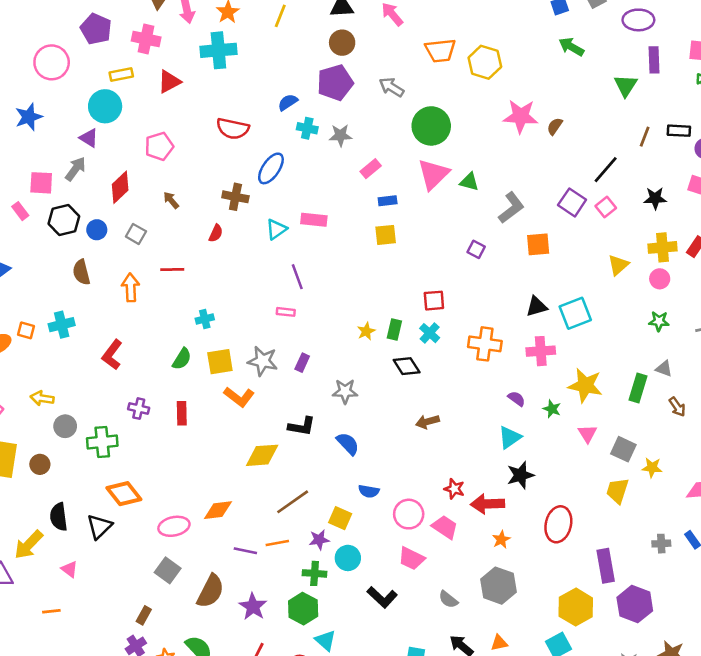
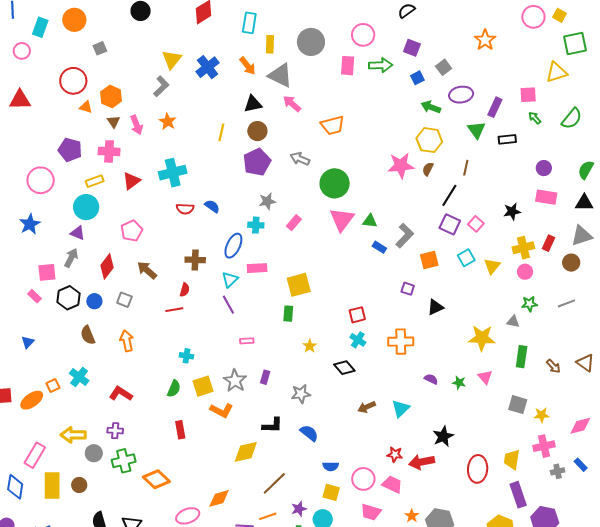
yellow line: (280, 16) -> (221, 132), moved
purple ellipse: (638, 20) -> (461, 95), moved
cyan cross: (218, 50) -> (173, 173), moved
purple rectangle: (654, 60) -> (495, 107), turned 36
yellow hexagon: (485, 62) -> (429, 140), moved
blue semicircle: (288, 102) -> (212, 206), moved, turned 77
cyan cross: (307, 128) -> (256, 225), moved
red semicircle: (233, 129) -> (185, 209), size x0.7
black rectangle: (679, 131) -> (507, 139), moved
brown line: (645, 137) -> (466, 168), moved
blue ellipse: (271, 168) -> (233, 246), moved
black line: (606, 170) -> (449, 195), moved
brown arrow: (171, 200) -> (147, 270), size x1.5
blue rectangle: (388, 201) -> (379, 247), moved, turned 48
yellow square: (386, 235) -> (299, 285), moved, size x1.4
purple square: (476, 249) -> (408, 289), moved
red line: (172, 269) -> (174, 310), moved
purple line: (297, 277) -> (228, 305), moved
cyan square: (575, 313) -> (466, 258), moved, size x0.7
cyan cross: (205, 319) -> (186, 356), turned 32
cyan cross: (62, 325) -> (79, 377), turned -30
orange square: (26, 330) -> (53, 386), turned -32
green rectangle: (394, 330) -> (288, 314), moved
pink cross: (541, 351) -> (544, 446), moved
red L-shape: (112, 355) -> (121, 394), turned 95
gray star: (263, 361) -> (235, 381), turned 30
gray triangle: (664, 369) -> (513, 322), moved
yellow star: (585, 385) -> (482, 338), moved
yellow arrow: (42, 398) -> (73, 435), size x1.4
purple cross: (139, 409) -> (115, 431), moved
pink triangle: (587, 434) -> (485, 377), moved
cyan triangle: (510, 437) -> (401, 409), moved
yellow trapezoid: (617, 491) -> (512, 460), moved
orange diamond: (124, 494) -> (156, 479), moved
yellow square: (340, 518) -> (331, 492), moved
orange star: (501, 540) -> (412, 516), moved

